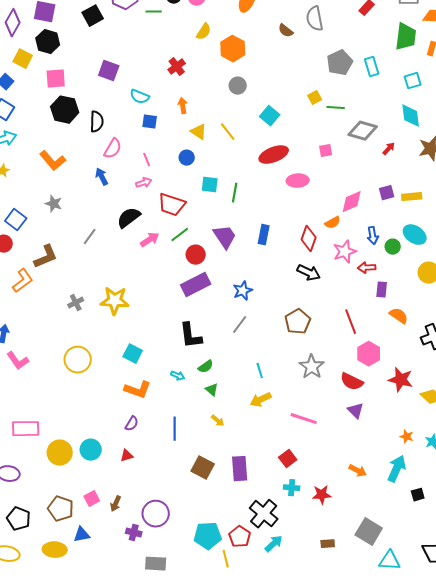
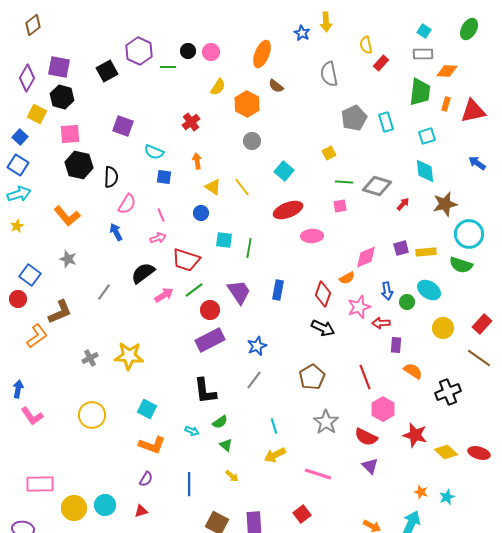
brown semicircle: (286, 31) -> (276, 86), moved
green line: (336, 108) -> (344, 182), moved

